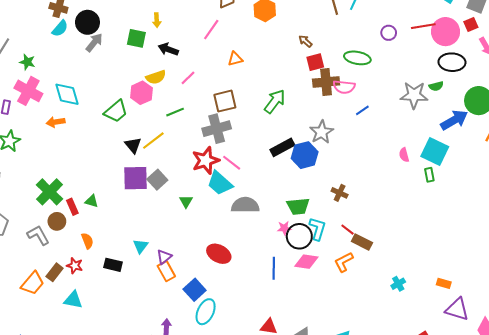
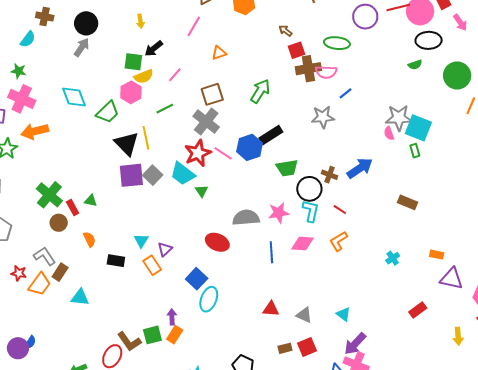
black circle: (87, 22) -> (86, 23), moved
cyan semicircle: (60, 28) -> (28, 39), moved
purple circle: (389, 33) -> (365, 17), size x1.6
green square: (136, 38) -> (133, 62), moved
black arrow: (168, 49) -> (154, 49), turned -54
cyan diamond: (67, 94) -> (74, 97), moved
gray star: (414, 95) -> (399, 118), moved
blue arrow: (454, 120) -> (360, 168), moved
orange arrow: (56, 122) -> (35, 131), moved, size x1.5
gray cross: (217, 129) -> (206, 122), turned -32
gray star: (322, 132) -> (323, 117), moved, turned 30
yellow line: (153, 141) -> (146, 138), turned -60
black triangle: (133, 145) -> (127, 144), size x1.5
blue hexagon: (305, 155) -> (250, 147), moved
cyan trapezoid: (220, 183) -> (183, 174), moved
green triangle: (186, 201) -> (201, 191), moved
gray semicircle: (245, 205) -> (246, 218), moved
green trapezoid: (298, 206) -> (287, 168), moved
pink star: (284, 228) -> (279, 213), size x1.5
gray L-shape: (38, 235) -> (44, 256), moved
black circle: (299, 236) -> (309, 189), moved
brown rectangle: (362, 242) -> (408, 202), moved
red star: (75, 266) -> (19, 273), moved
orange rectangle: (166, 271) -> (152, 265), moved

